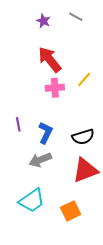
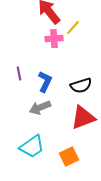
yellow line: (84, 79) -> (73, 28), moved

